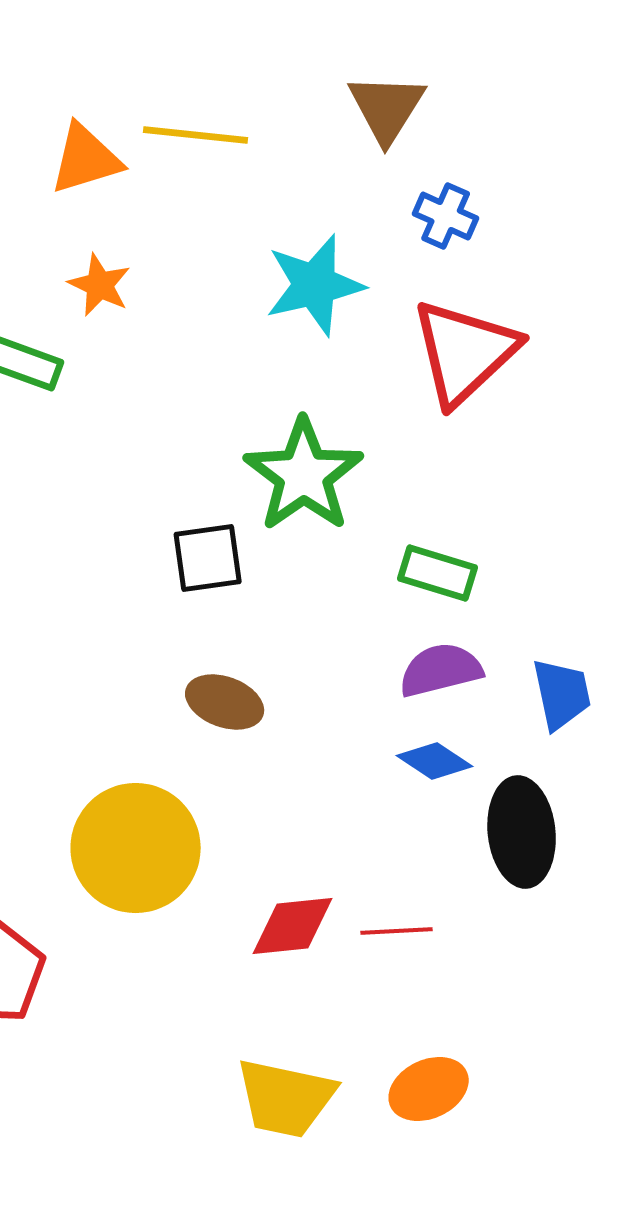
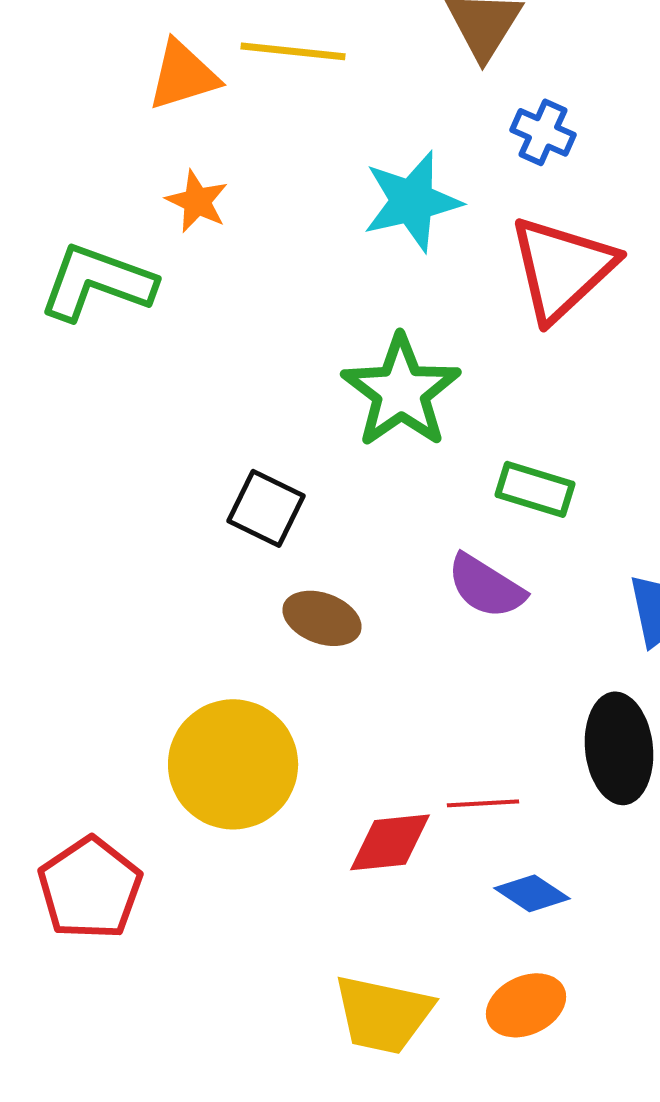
black square: (208, 558) -> (266, 508), moved, turned 34
purple semicircle: (441, 670) -> (486, 586), moved, turned -134
blue diamond: (435, 761) -> (532, 893), moved
red line: (397, 931) -> (483, 803), moved

